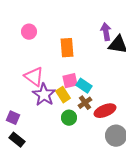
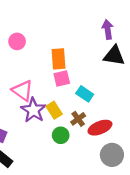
purple arrow: (106, 32) -> (108, 29), moved
pink square: (70, 81) -> (62, 79), moved
cyan rectangle: (84, 86) -> (85, 94), moved

